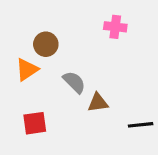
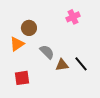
pink cross: (115, 27) -> (73, 17), turned -32
black line: (141, 125) -> (81, 64), moved, turned 56

